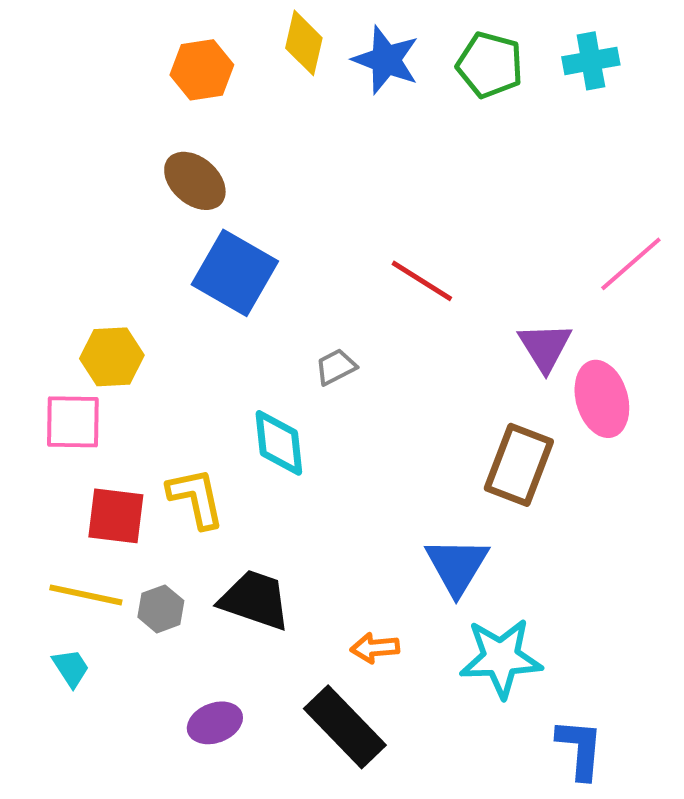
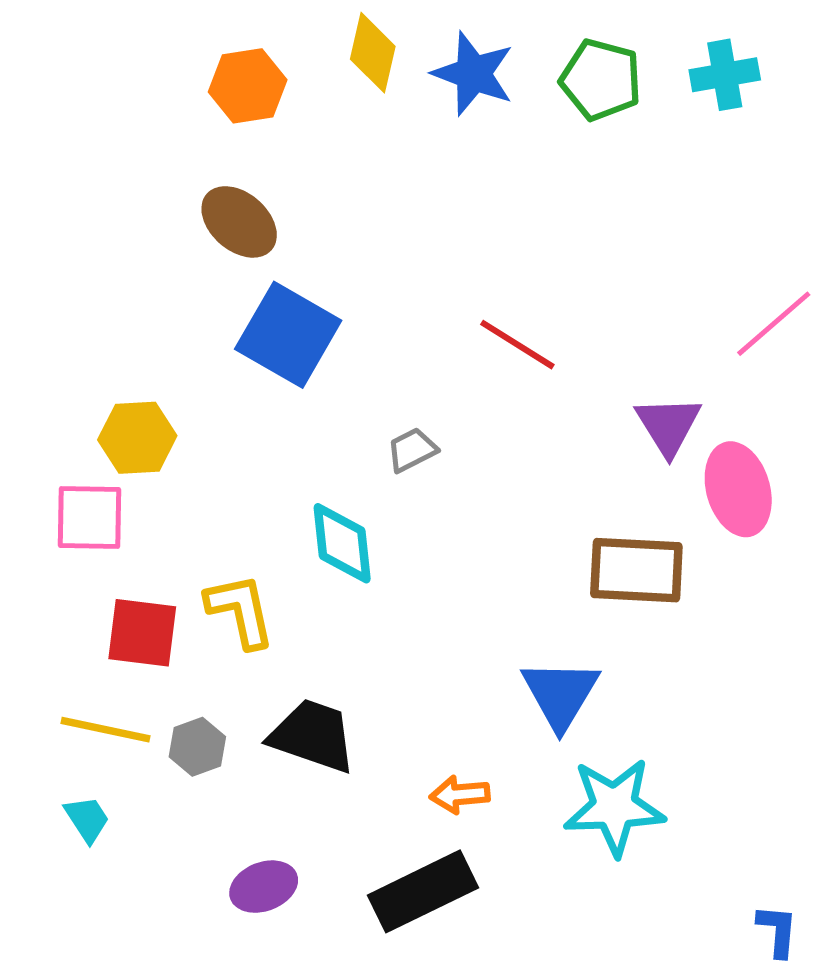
brown rectangle: (519, 465) -> (636, 570), turned 72
black rectangle: (345, 727) -> (423, 891), turned -72
blue L-shape: (580, 749) -> (777, 931), moved, size x0.7

